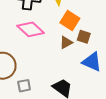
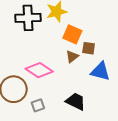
pink diamond: (31, 29) -> (39, 70), moved

